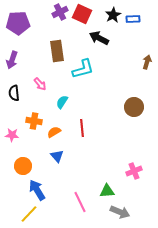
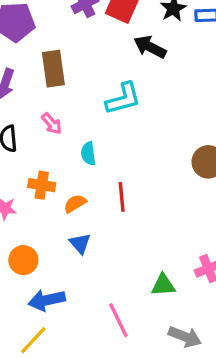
brown rectangle: (57, 51) -> (53, 69), moved
cyan semicircle: (62, 102) -> (88, 154), turned -40
blue arrow: (37, 190) -> (47, 300), turned -70
green triangle: (107, 191) -> (163, 285), moved

